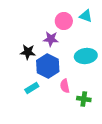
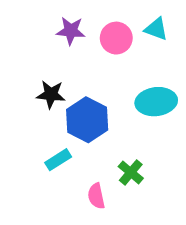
purple star: (51, 39) -> (71, 31), moved
pink semicircle: (65, 86) -> (96, 196), moved
green cross: (84, 99) -> (131, 172), moved, turned 32

